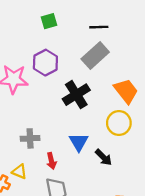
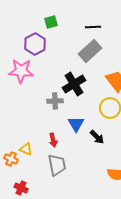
purple hexagon: (45, 63) -> (35, 44), moved
gray cross: (30, 138) -> (55, 101), moved

